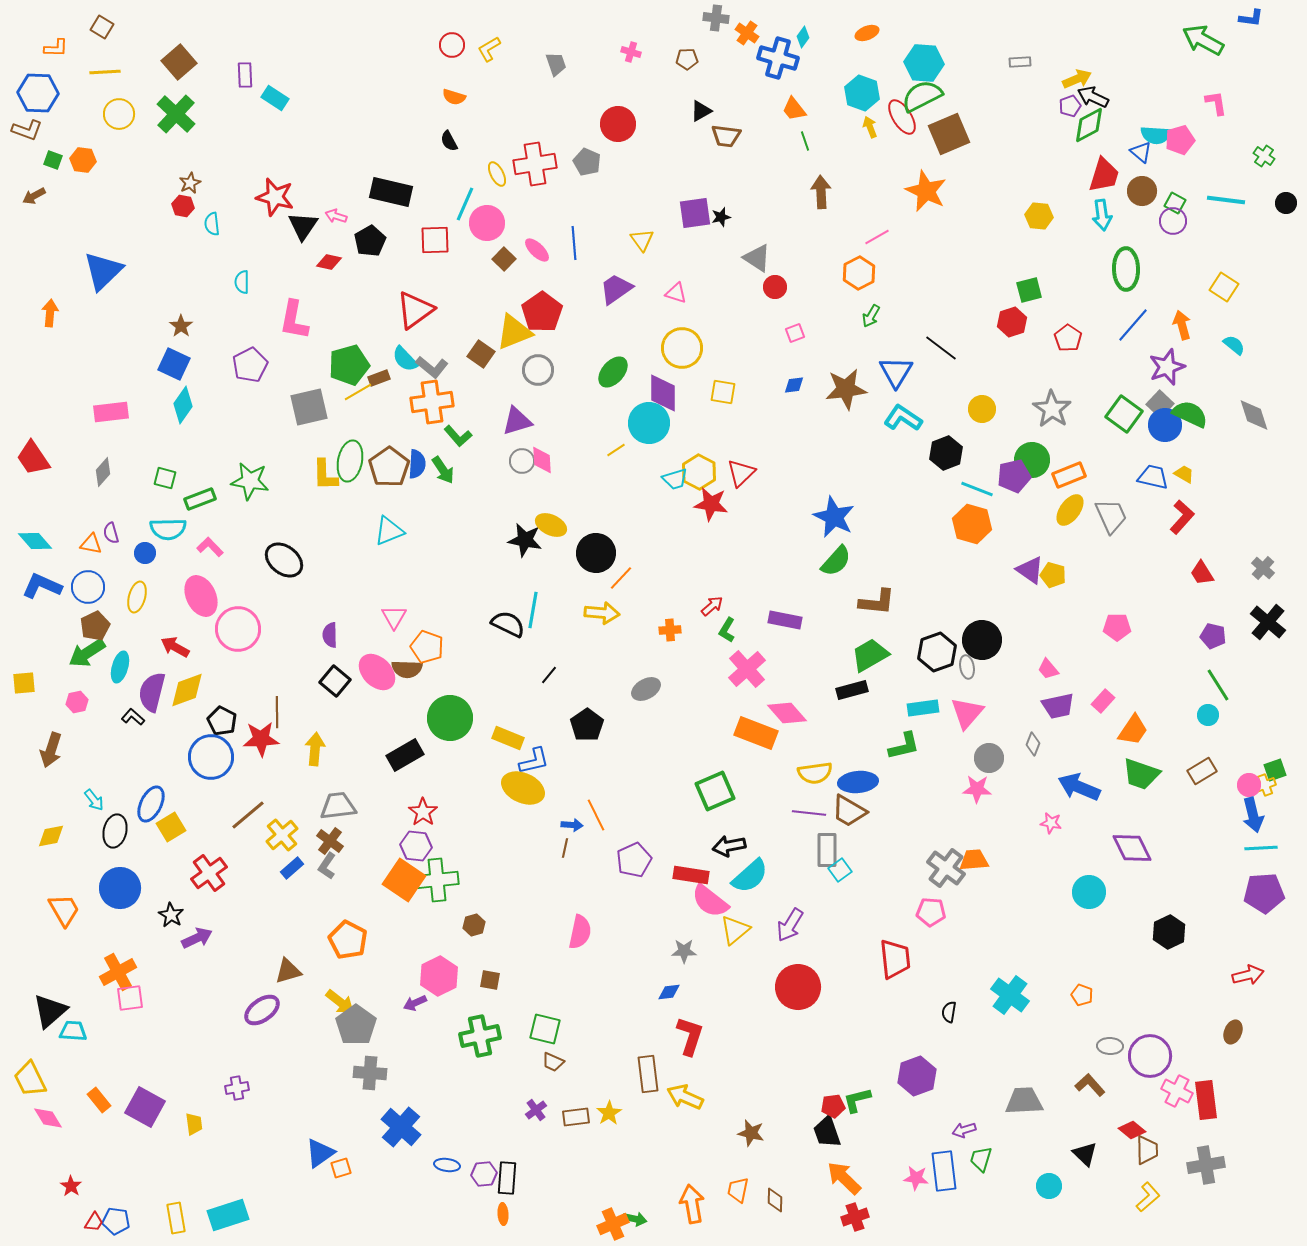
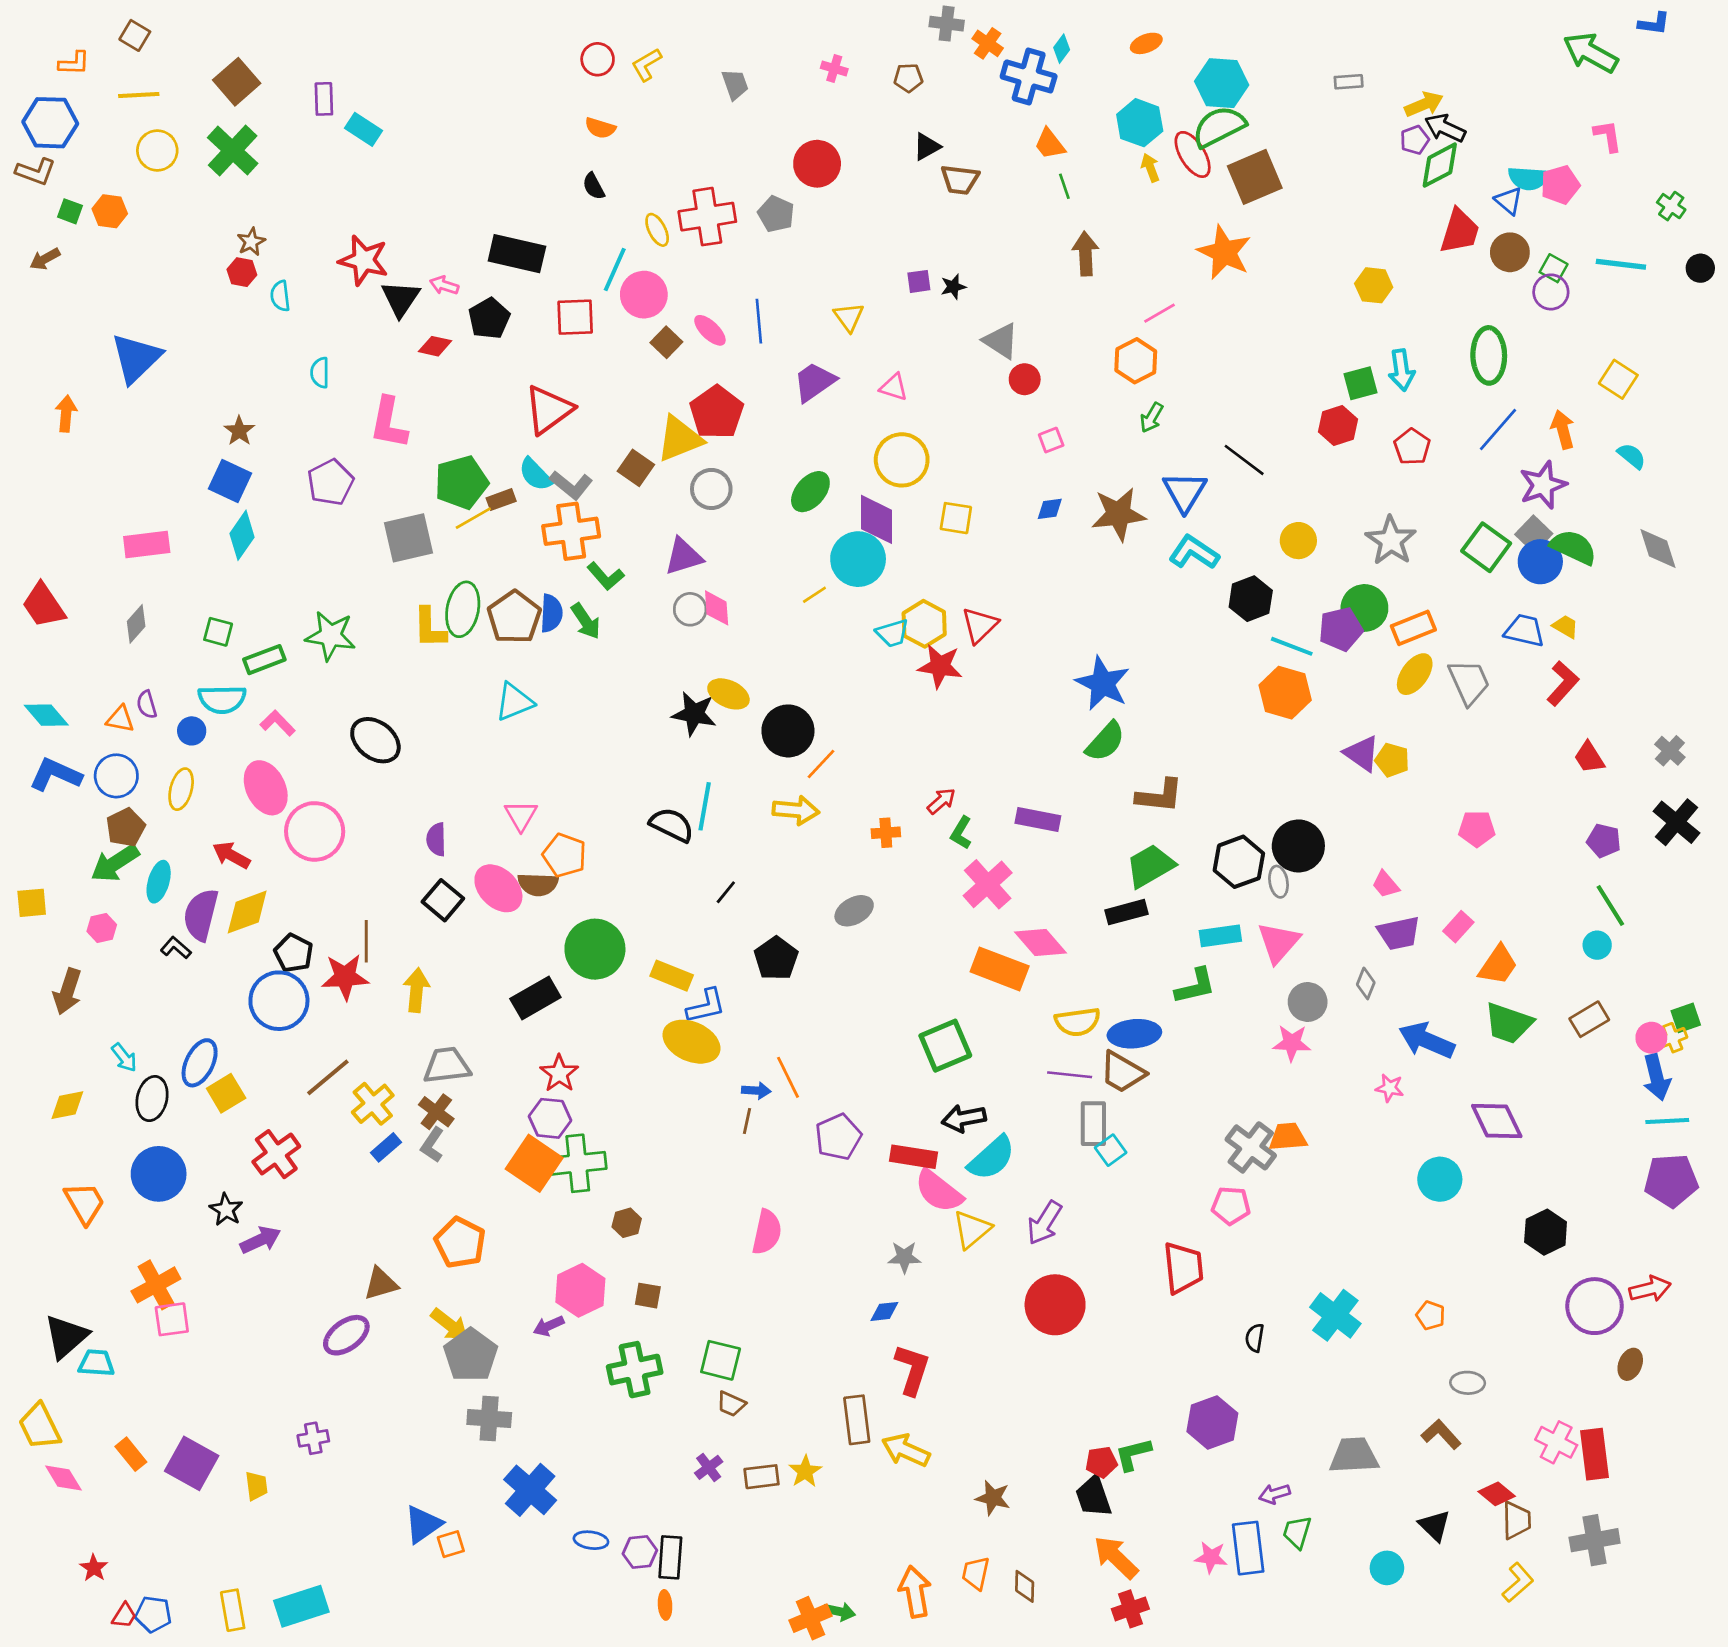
purple square: (695, 213) -> (919, 281), size x0.6
cyan arrow: (1102, 215) -> (1401, 370), moved
purple circle: (1150, 1056) -> (1595, 1306), moved

